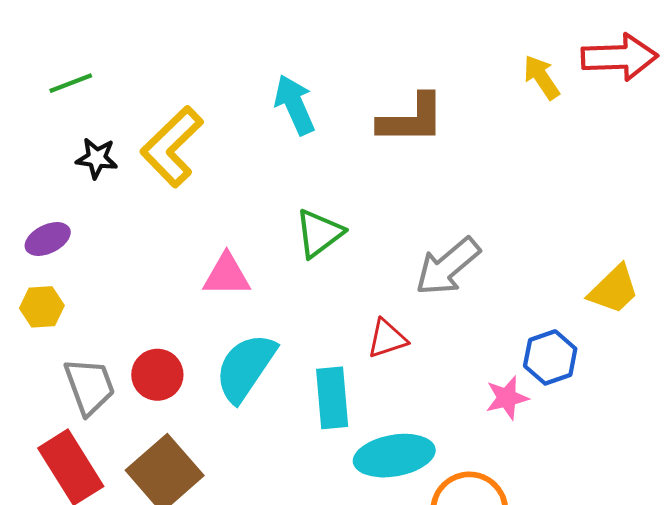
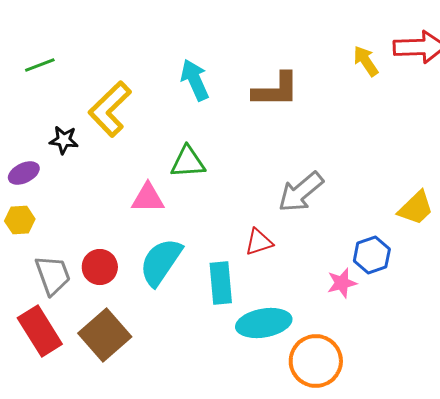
black star: (97, 158) -> (64, 140), moved
green triangle: (319, 233) -> (188, 162), moved, turned 33

